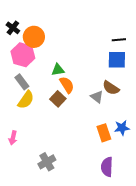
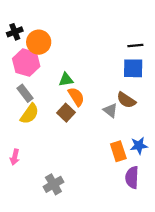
black cross: (13, 28) -> (15, 32), turned 32
purple semicircle: (107, 167) -> (132, 177), moved

